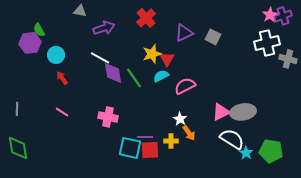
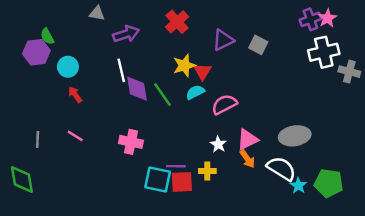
purple cross: (283, 16) -> (310, 19), moved
white line: (100, 58) -> (121, 70), turned 48
gray line: (17, 109) -> (38, 139), moved
pink triangle: (221, 112) -> (247, 139), moved
orange arrow: (189, 133) -> (247, 159), moved

